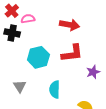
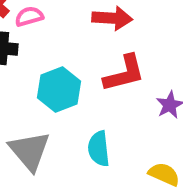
gray triangle: (20, 86) -> (30, 151), size x1.6

